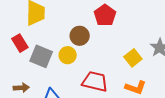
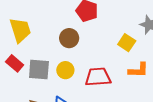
yellow circle: (68, 55) -> (65, 70), moved

